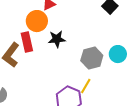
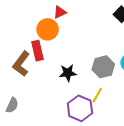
black star: (57, 39) -> (68, 73), moved

